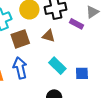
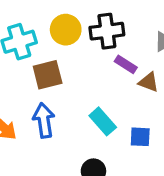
purple rectangle: (76, 24) -> (126, 64), moved
brown triangle: (49, 36) -> (149, 82), moved

